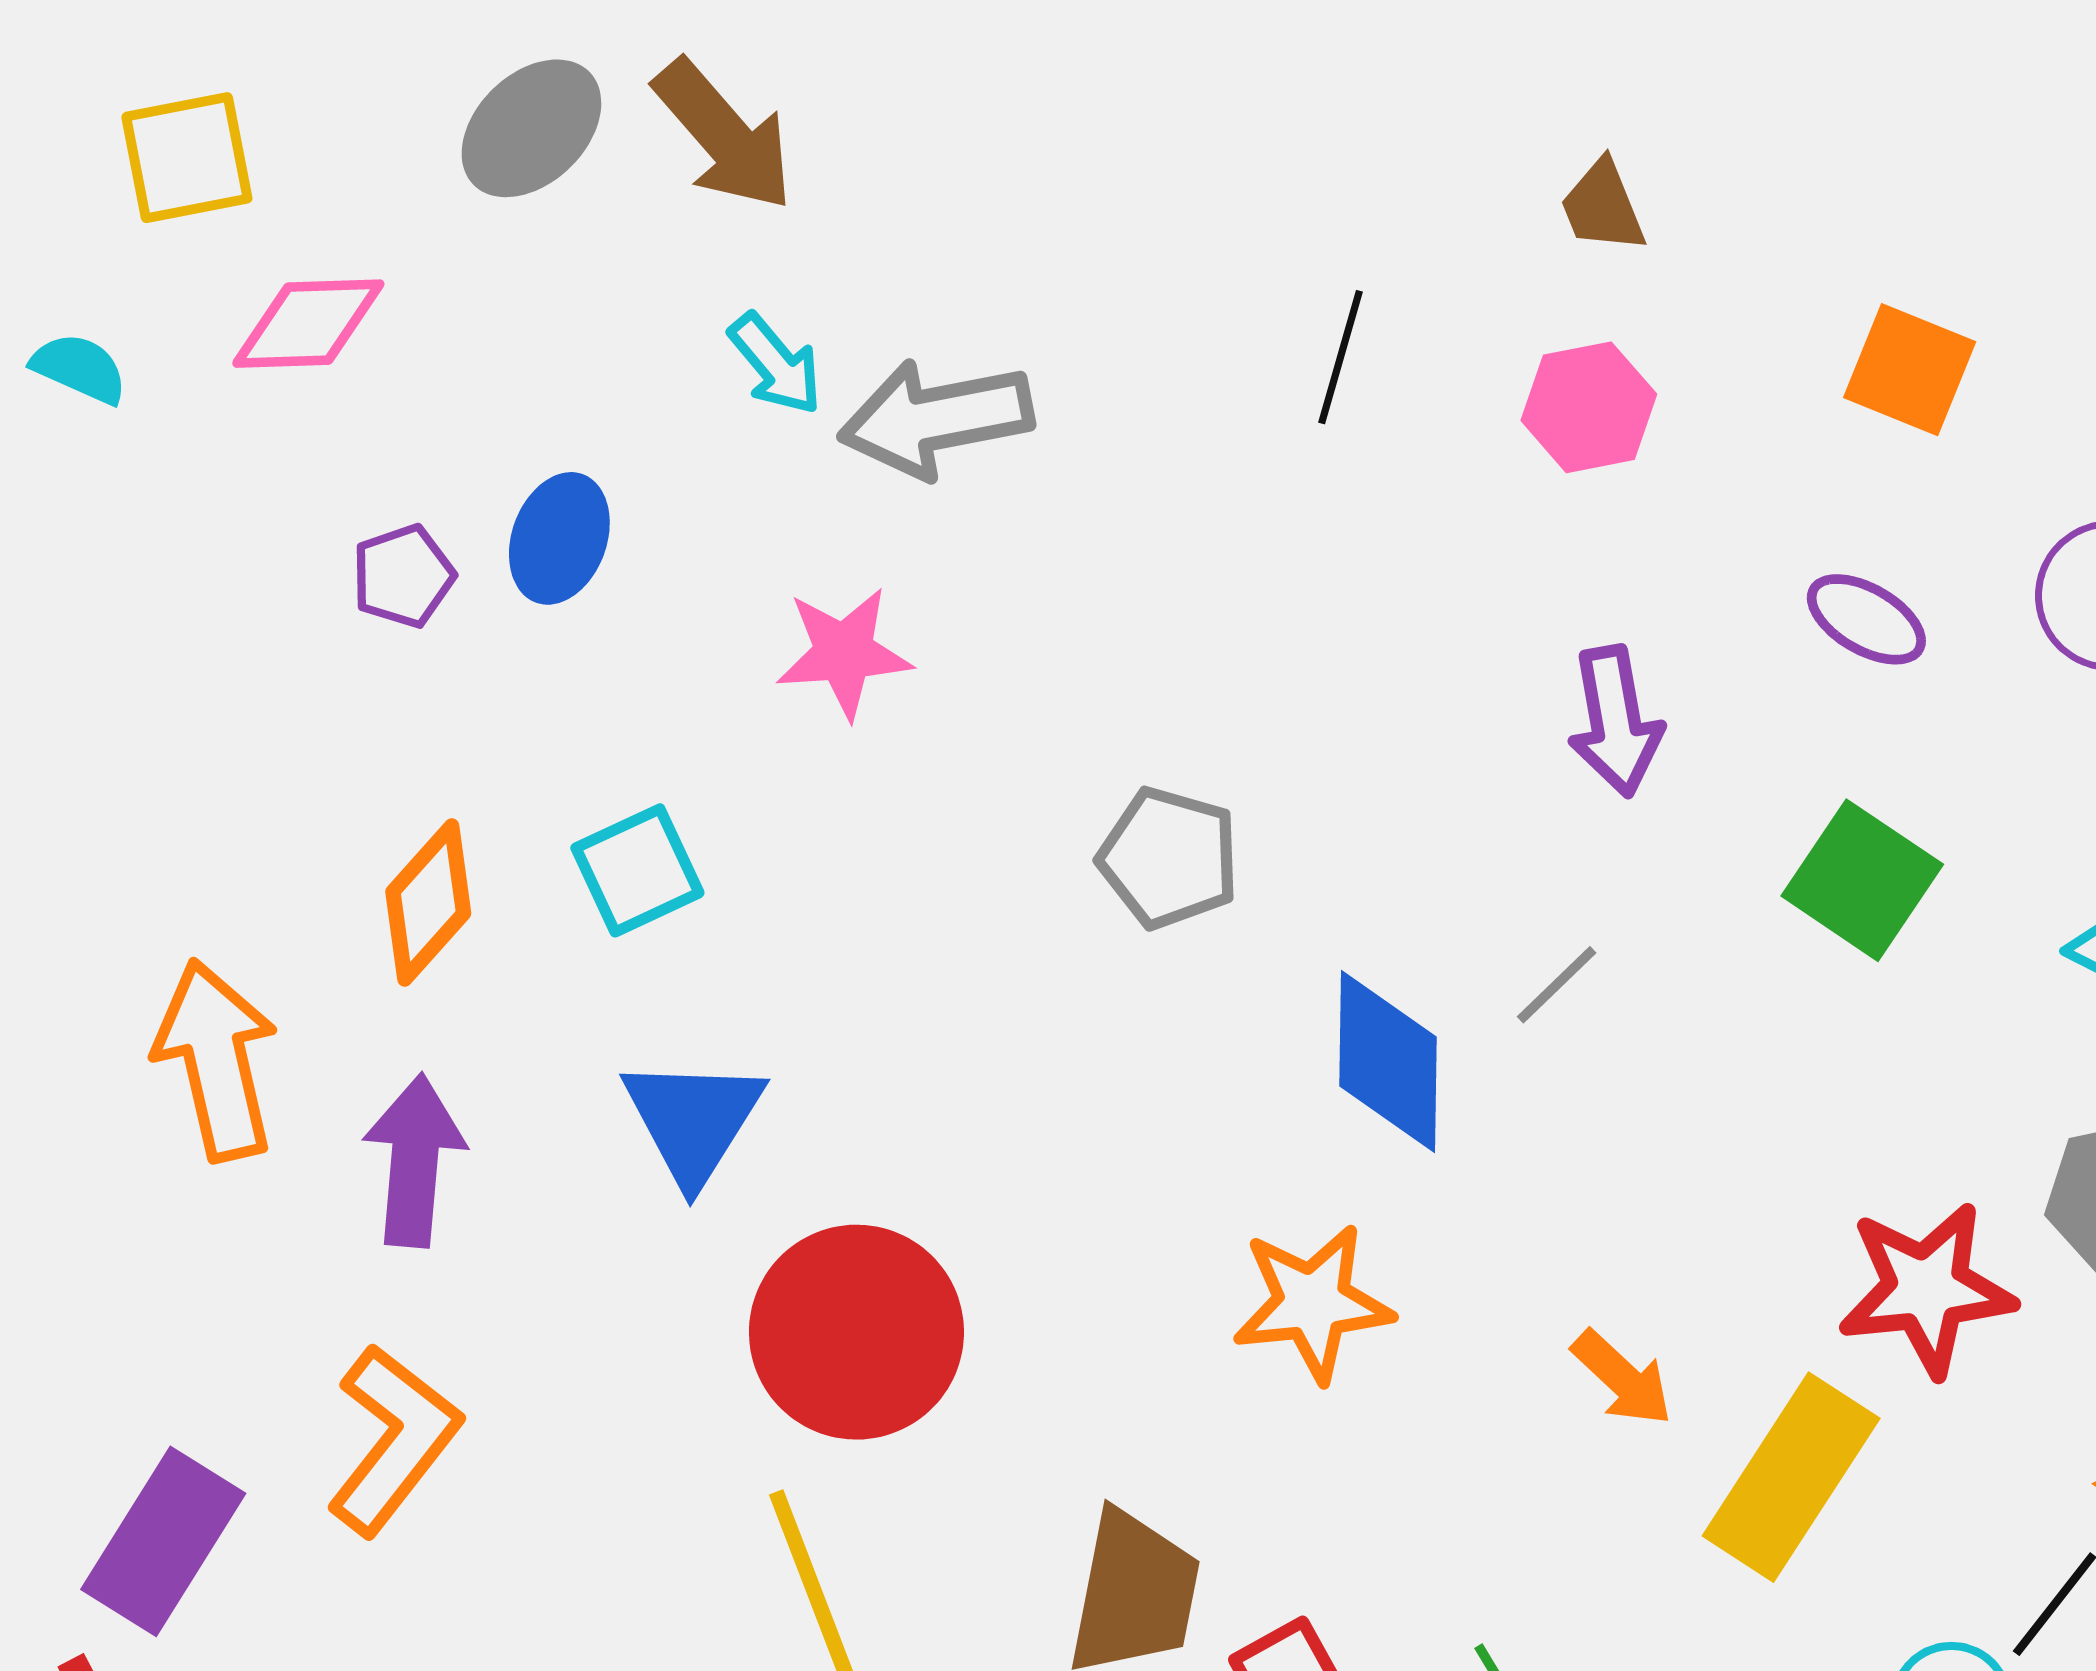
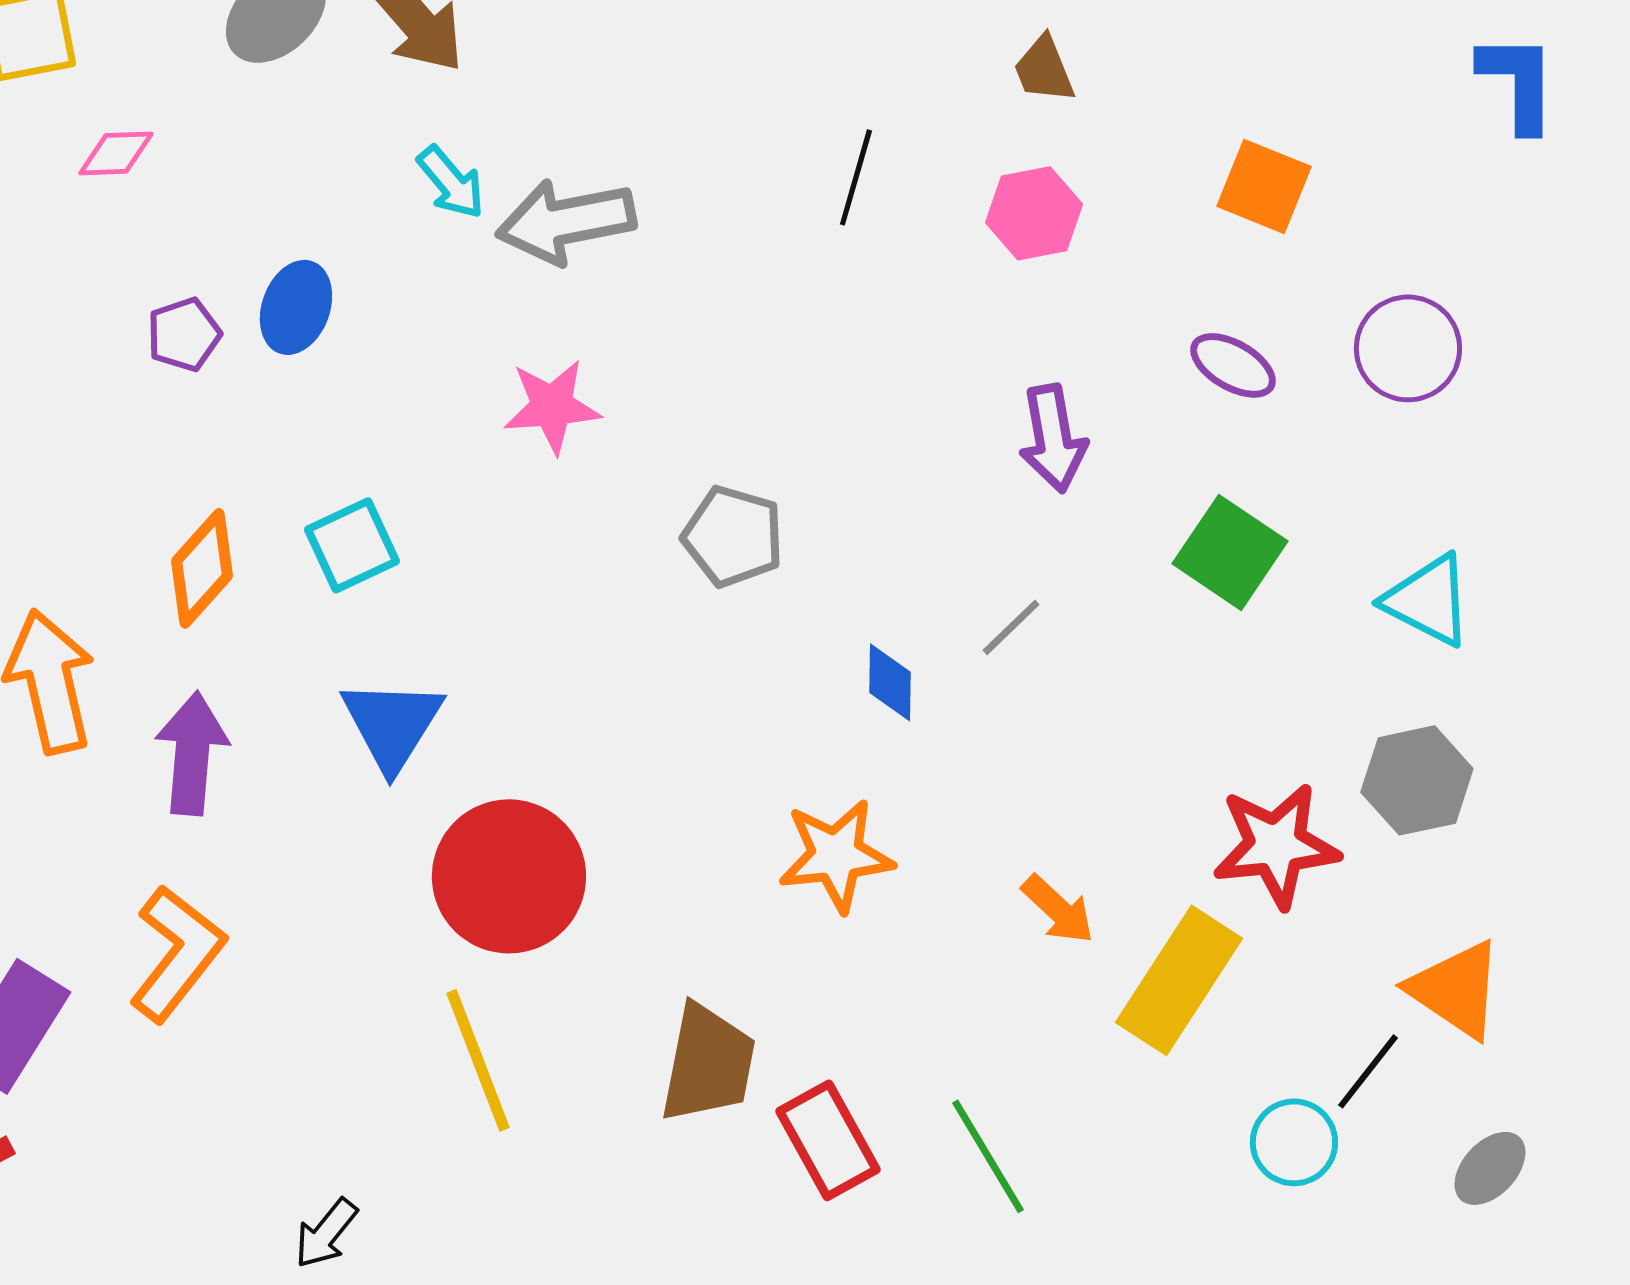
pink diamond: (308, 324) -> (116, 153), size x0.7
pink star: (844, 653) -> (552, 406), moved
blue diamond: (1388, 1062) -> (890, 682), size x0.6

